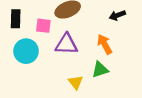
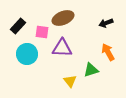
black rectangle: (16, 19) -> (18, 26), turned 42
orange arrow: (105, 44) -> (108, 52), moved

